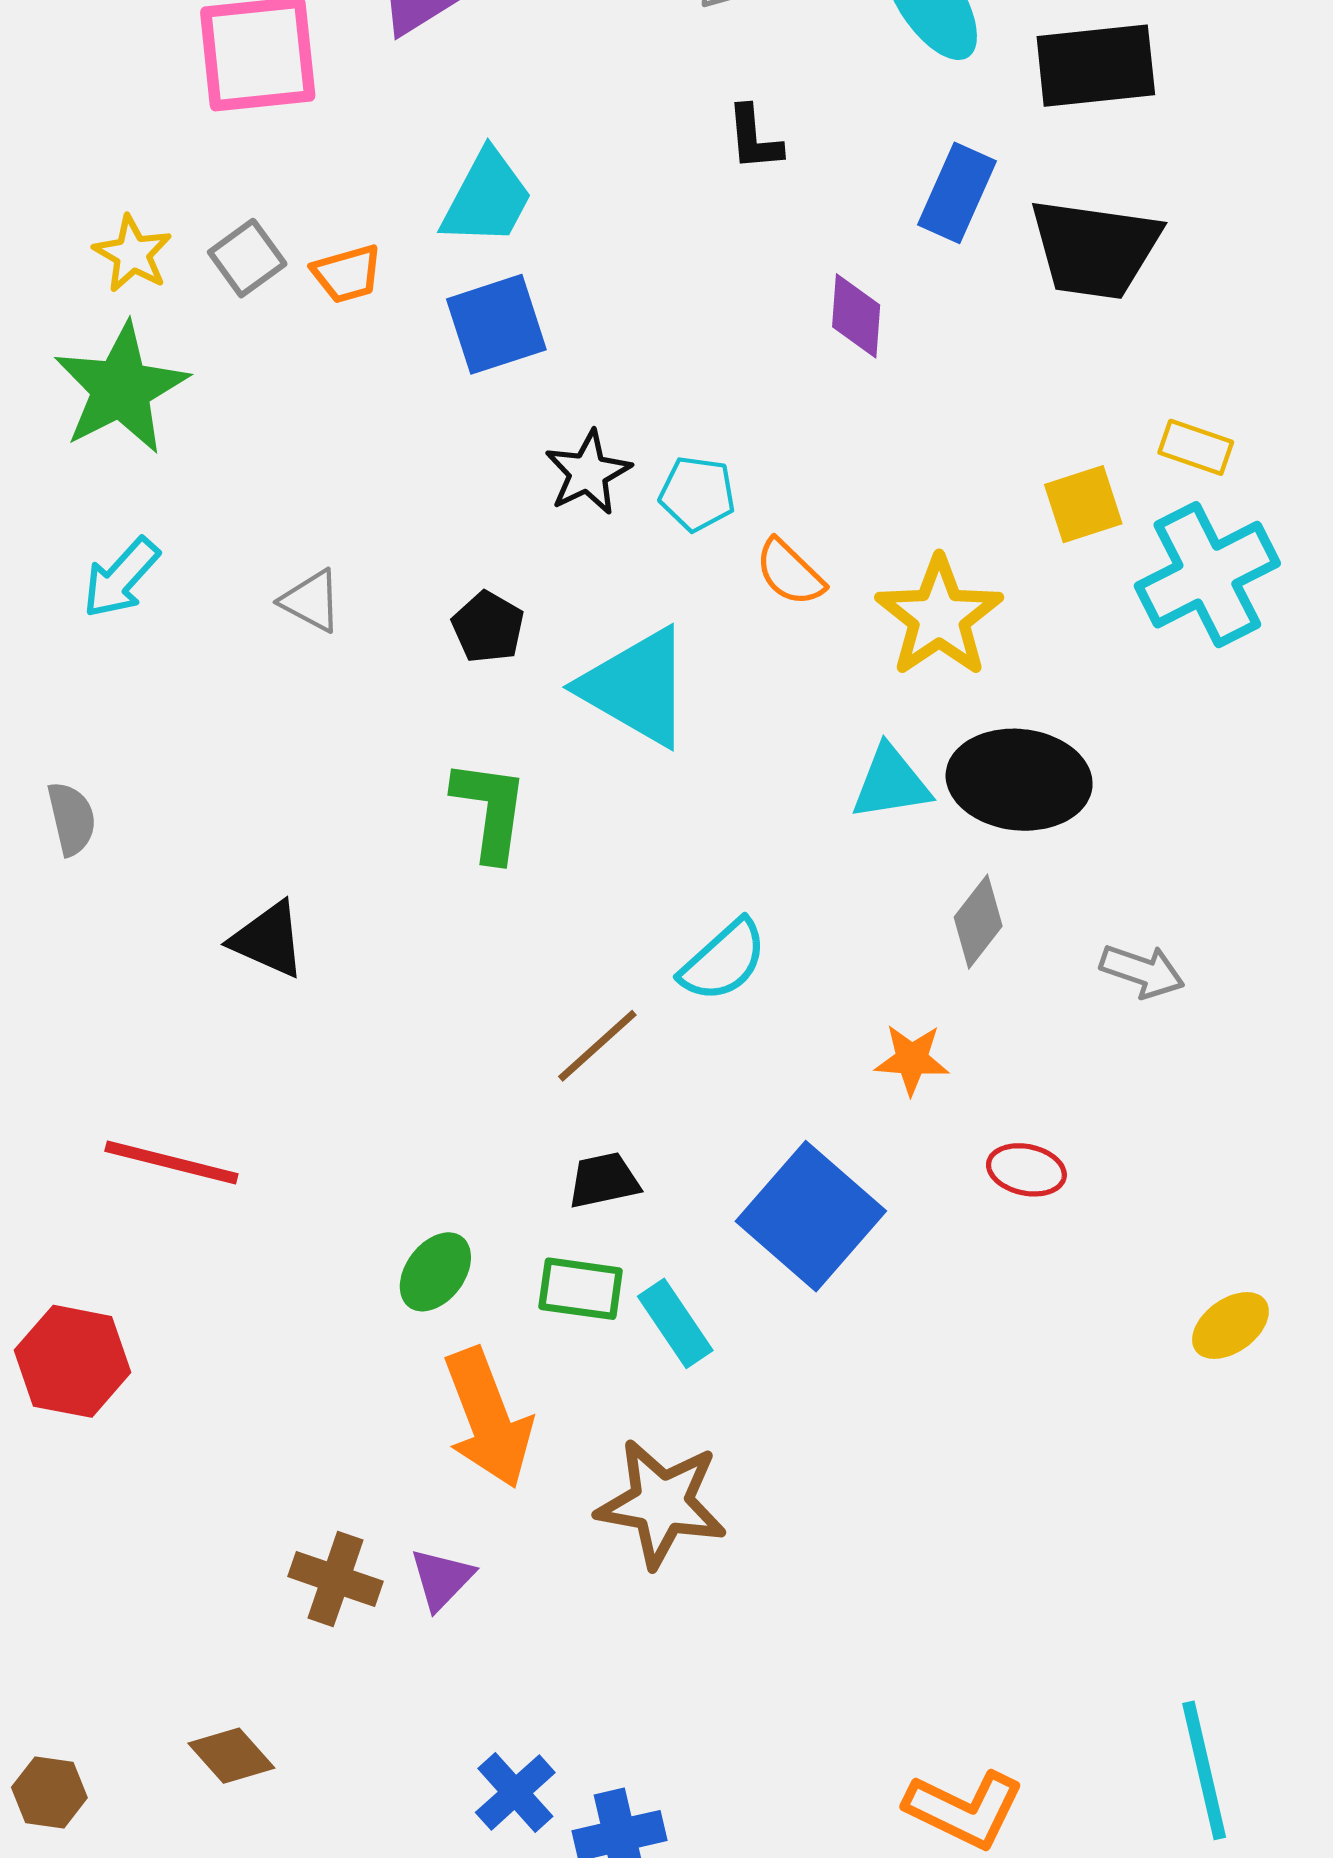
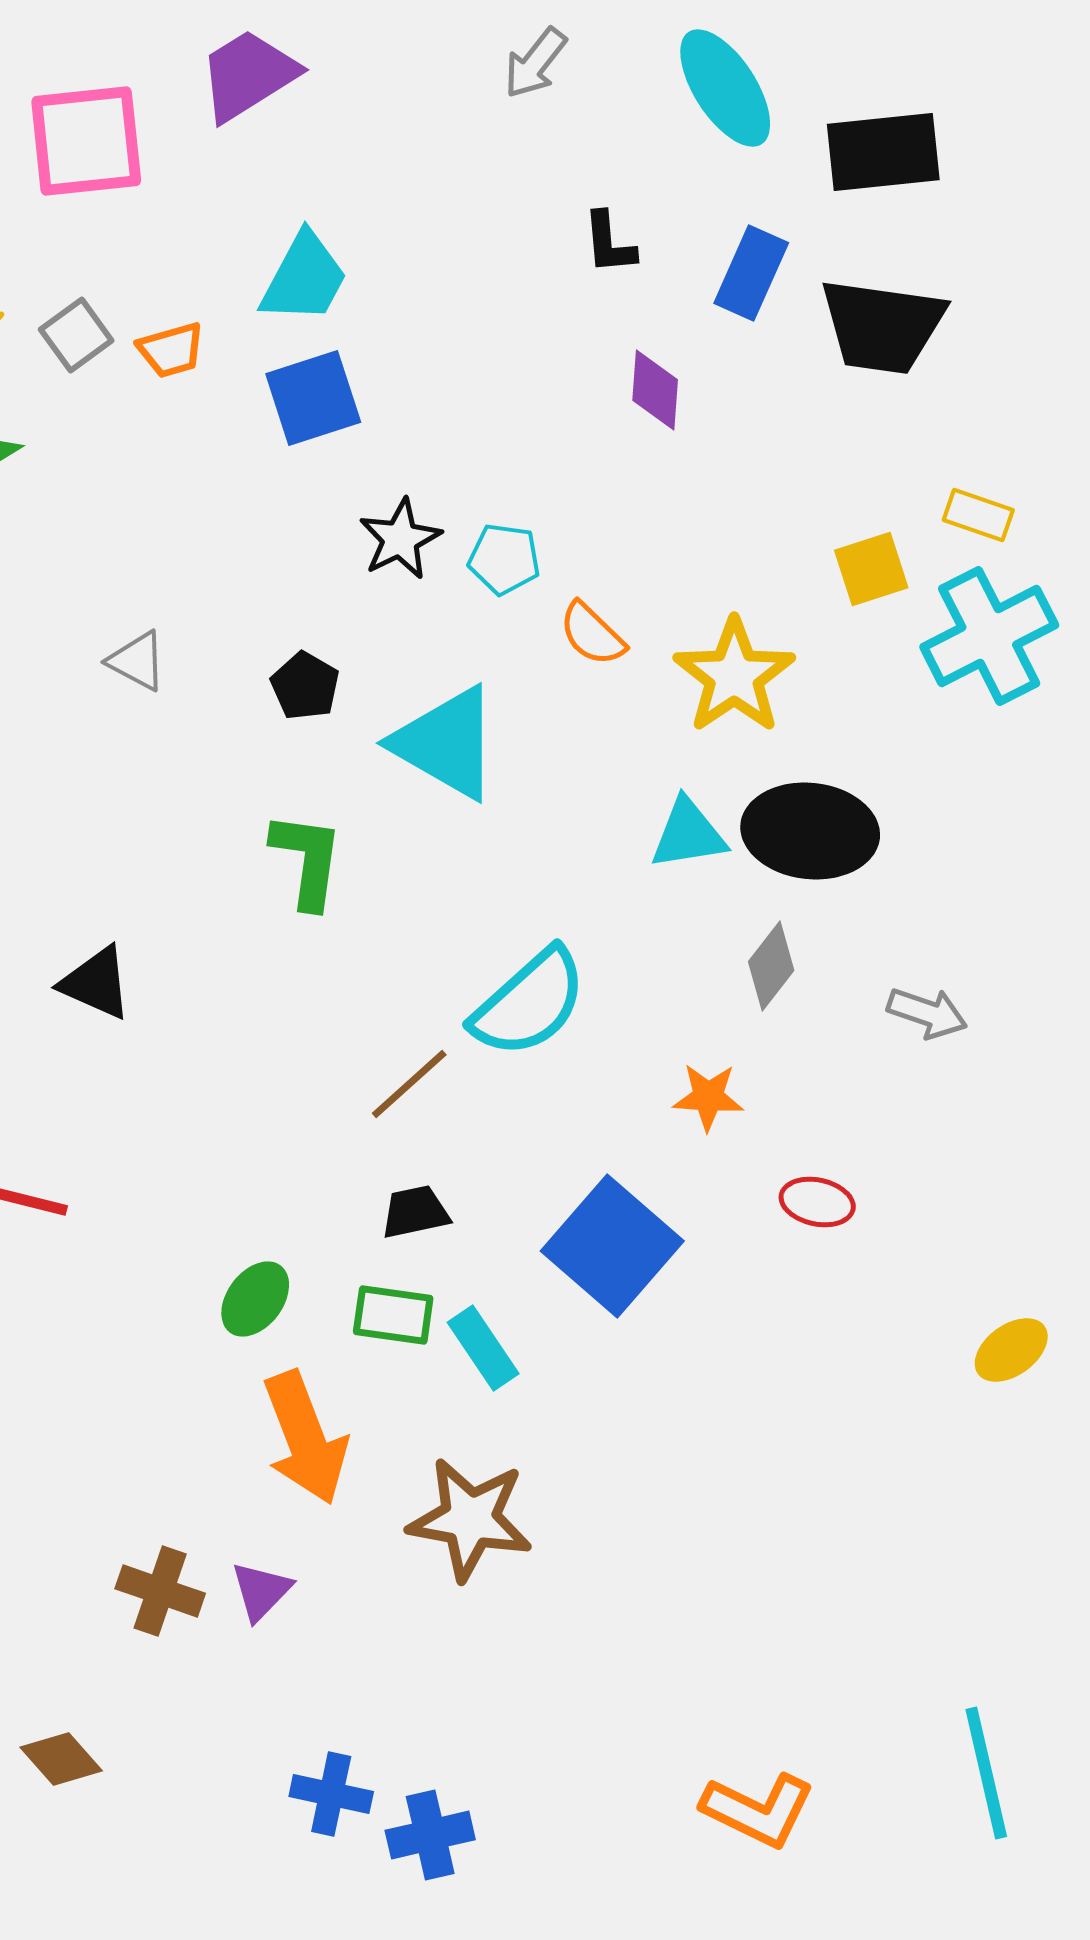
black L-shape: (754, 138) -> (609, 243), moved
cyan semicircle: (724, 961) -> (529, 1003), size x1.4
blue cross: (515, 1792) -> (331, 1794), turned -36

